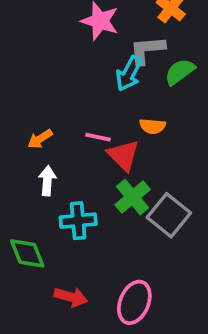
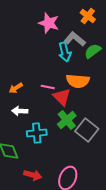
gray L-shape: (147, 50) -> (75, 39), turned 45
cyan arrow: (129, 74) -> (65, 52), turned -42
orange semicircle: (153, 126) -> (78, 81), size x1.6
white arrow: (47, 181) -> (20, 111), turned -91

